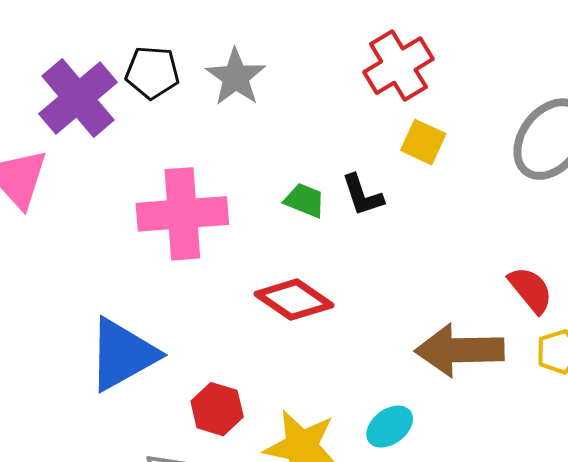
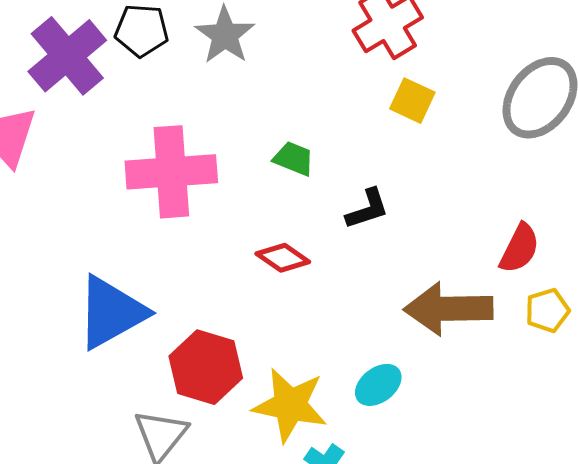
black L-shape: (362, 195) -> (367, 209), moved, turned -90
red semicircle: (531, 290) -> (519, 248), turned 66
red diamond: (294, 300) -> (283, 258), size x0.7
red hexagon: (217, 409) -> (206, 367), size x1.4

